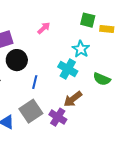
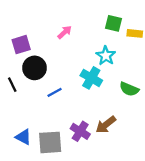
blue line: (35, 82) -> (55, 92), turned 48
brown arrow: (73, 99) -> (106, 125), moved
gray square: (31, 111) -> (50, 142), moved, turned 30

